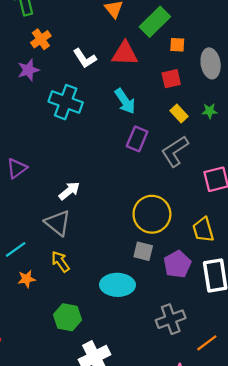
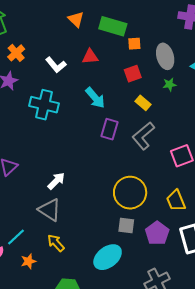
green rectangle: (155, 22) -> (113, 26), turned 68
red triangle: (125, 54) -> (90, 57), size x0.7
green star: (210, 111) -> (170, 84), moved
cyan ellipse: (117, 285) -> (108, 257), turned -32

